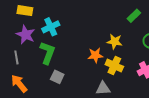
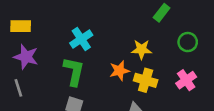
cyan cross: (51, 27) -> (81, 39), moved
green L-shape: (47, 53) -> (74, 71), moved

